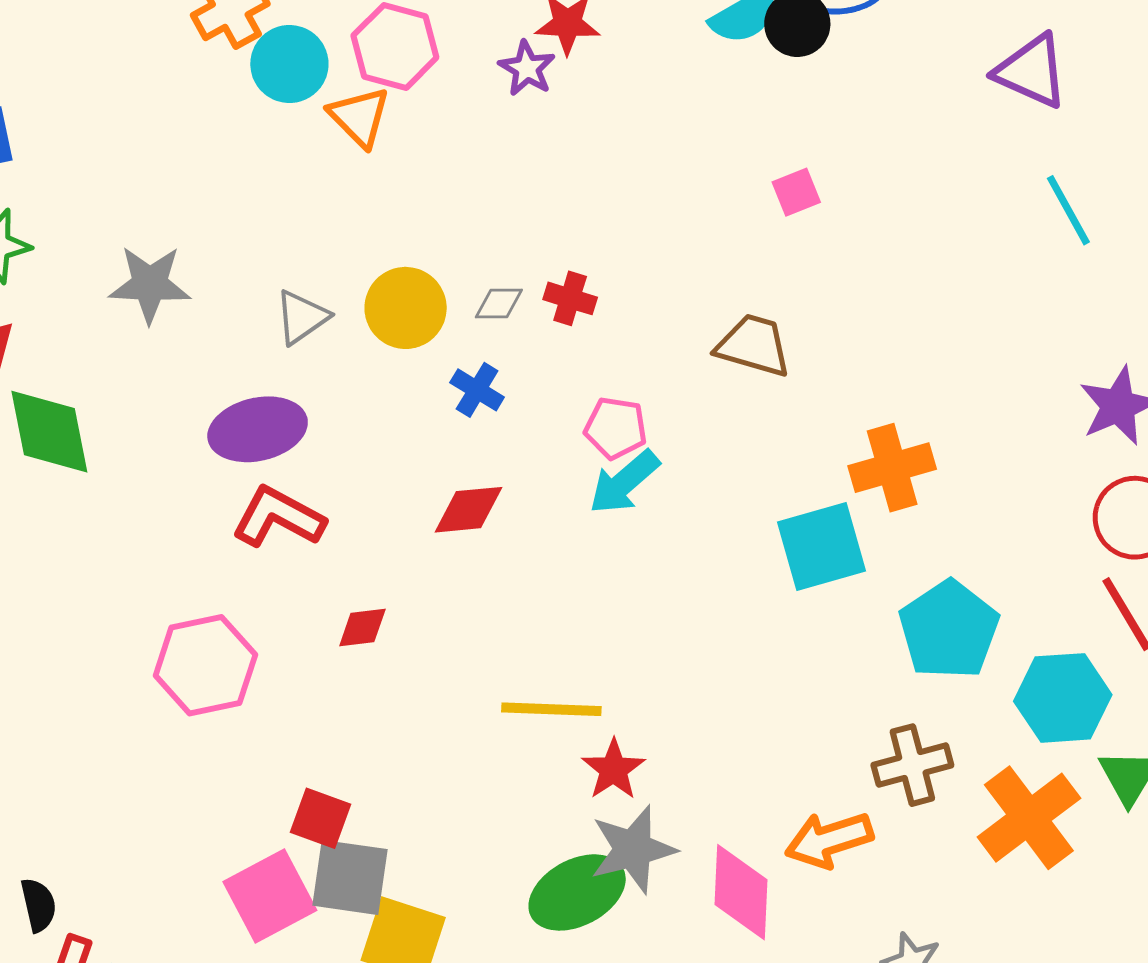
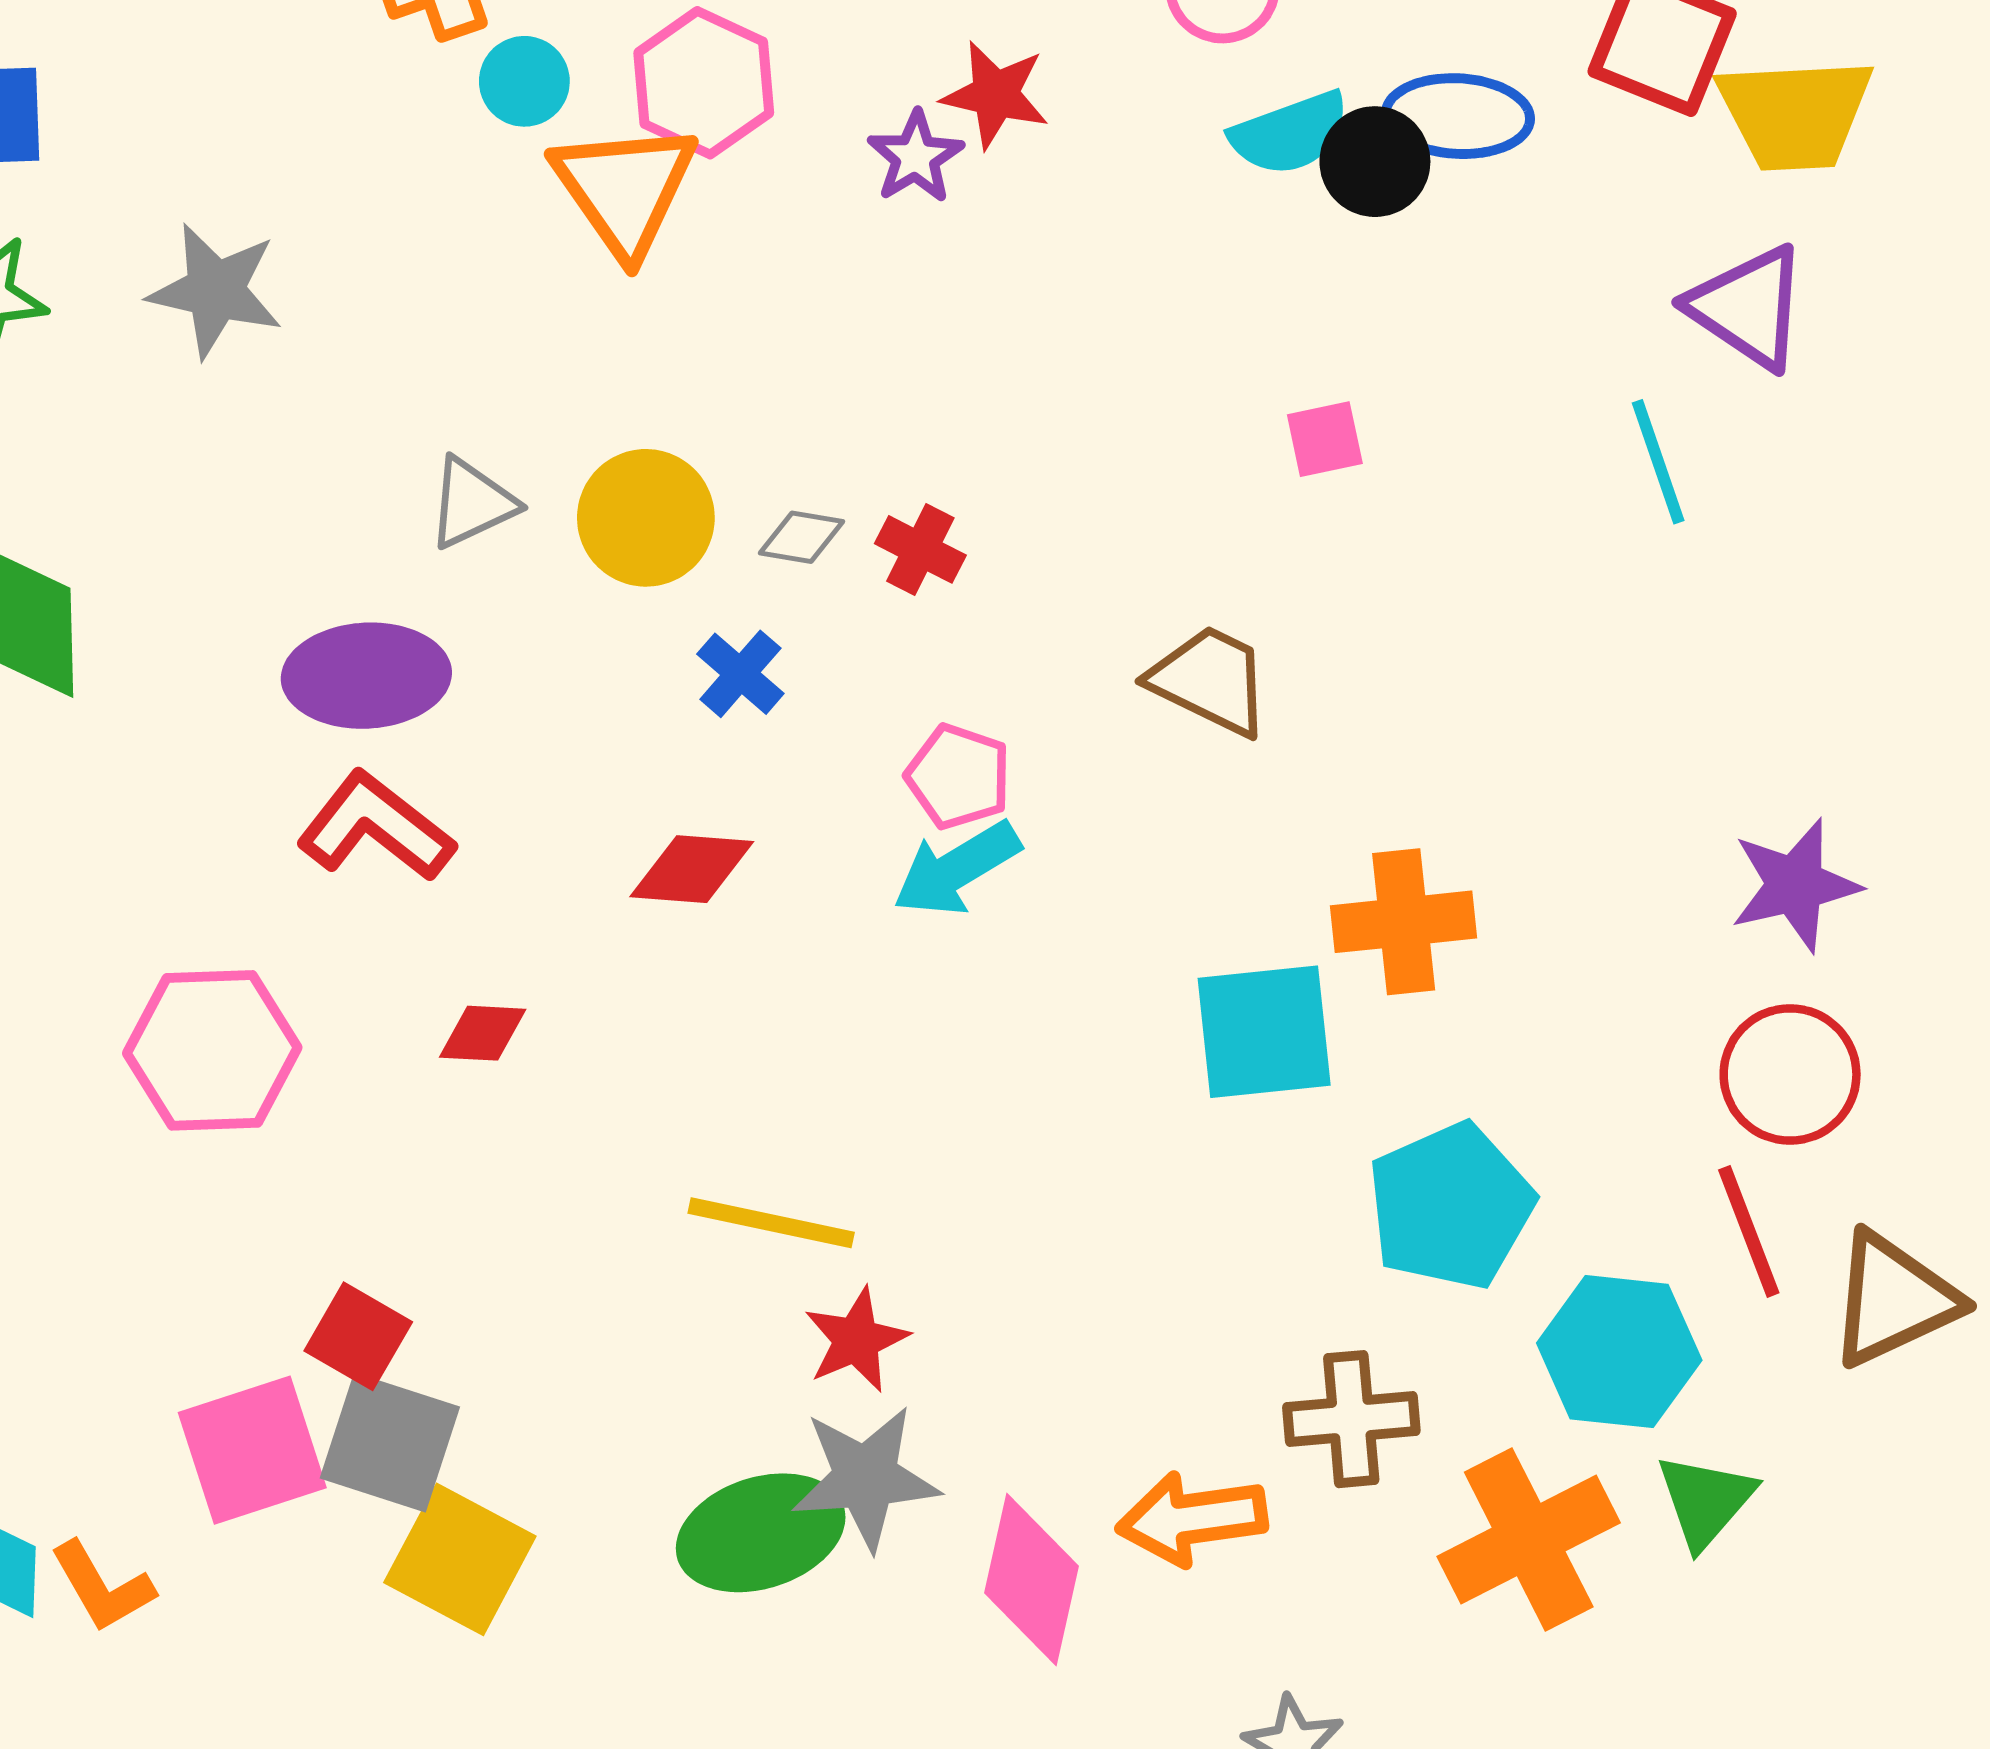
cyan circle: (289, 64) -> (524, 81), size x0.7
orange triangle: (359, 117) -> (625, 189), size x1.4
cyan line: (1068, 210) -> (1658, 462), moved
gray star: (150, 284) -> (215, 291), moved

